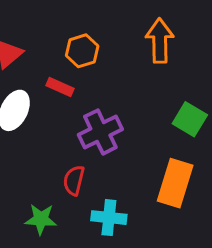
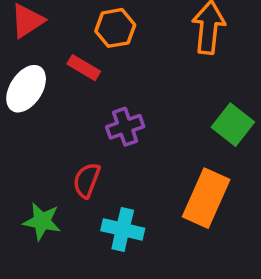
purple cross: (100, 132) -> (125, 127), size x0.7

